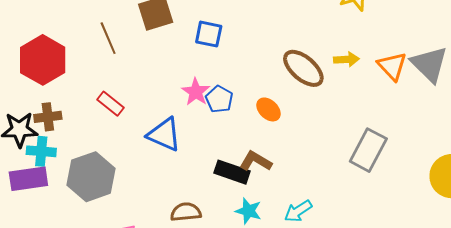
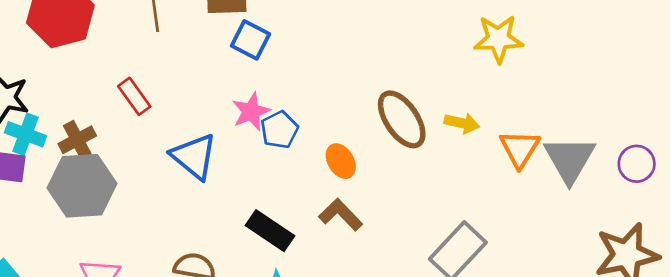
blue square: (209, 34) -> (250, 40), moved
brown cross: (48, 117) -> (77, 140), moved, turned -36
brown L-shape: (256, 161) -> (341, 215), moved

